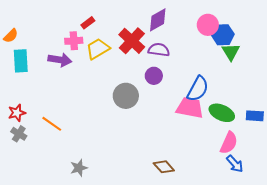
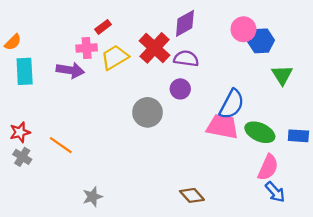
green triangle: (231, 52) -> (282, 75), moved

